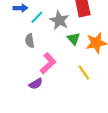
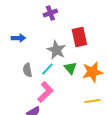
cyan line: (37, 17) -> (47, 69), moved
yellow line: (84, 72) -> (92, 101), moved, turned -63

